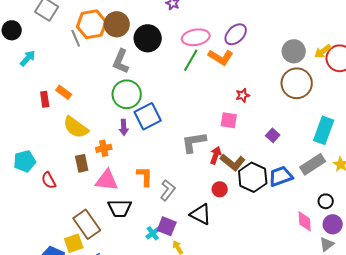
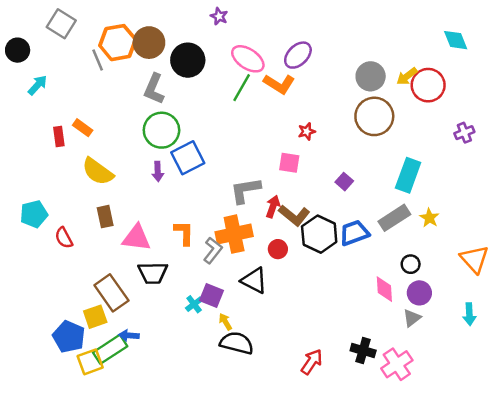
pink ellipse: (196, 37) -> (248, 59), turned 44
orange cross: (104, 148) -> (234, 234), moved, size x1.8

